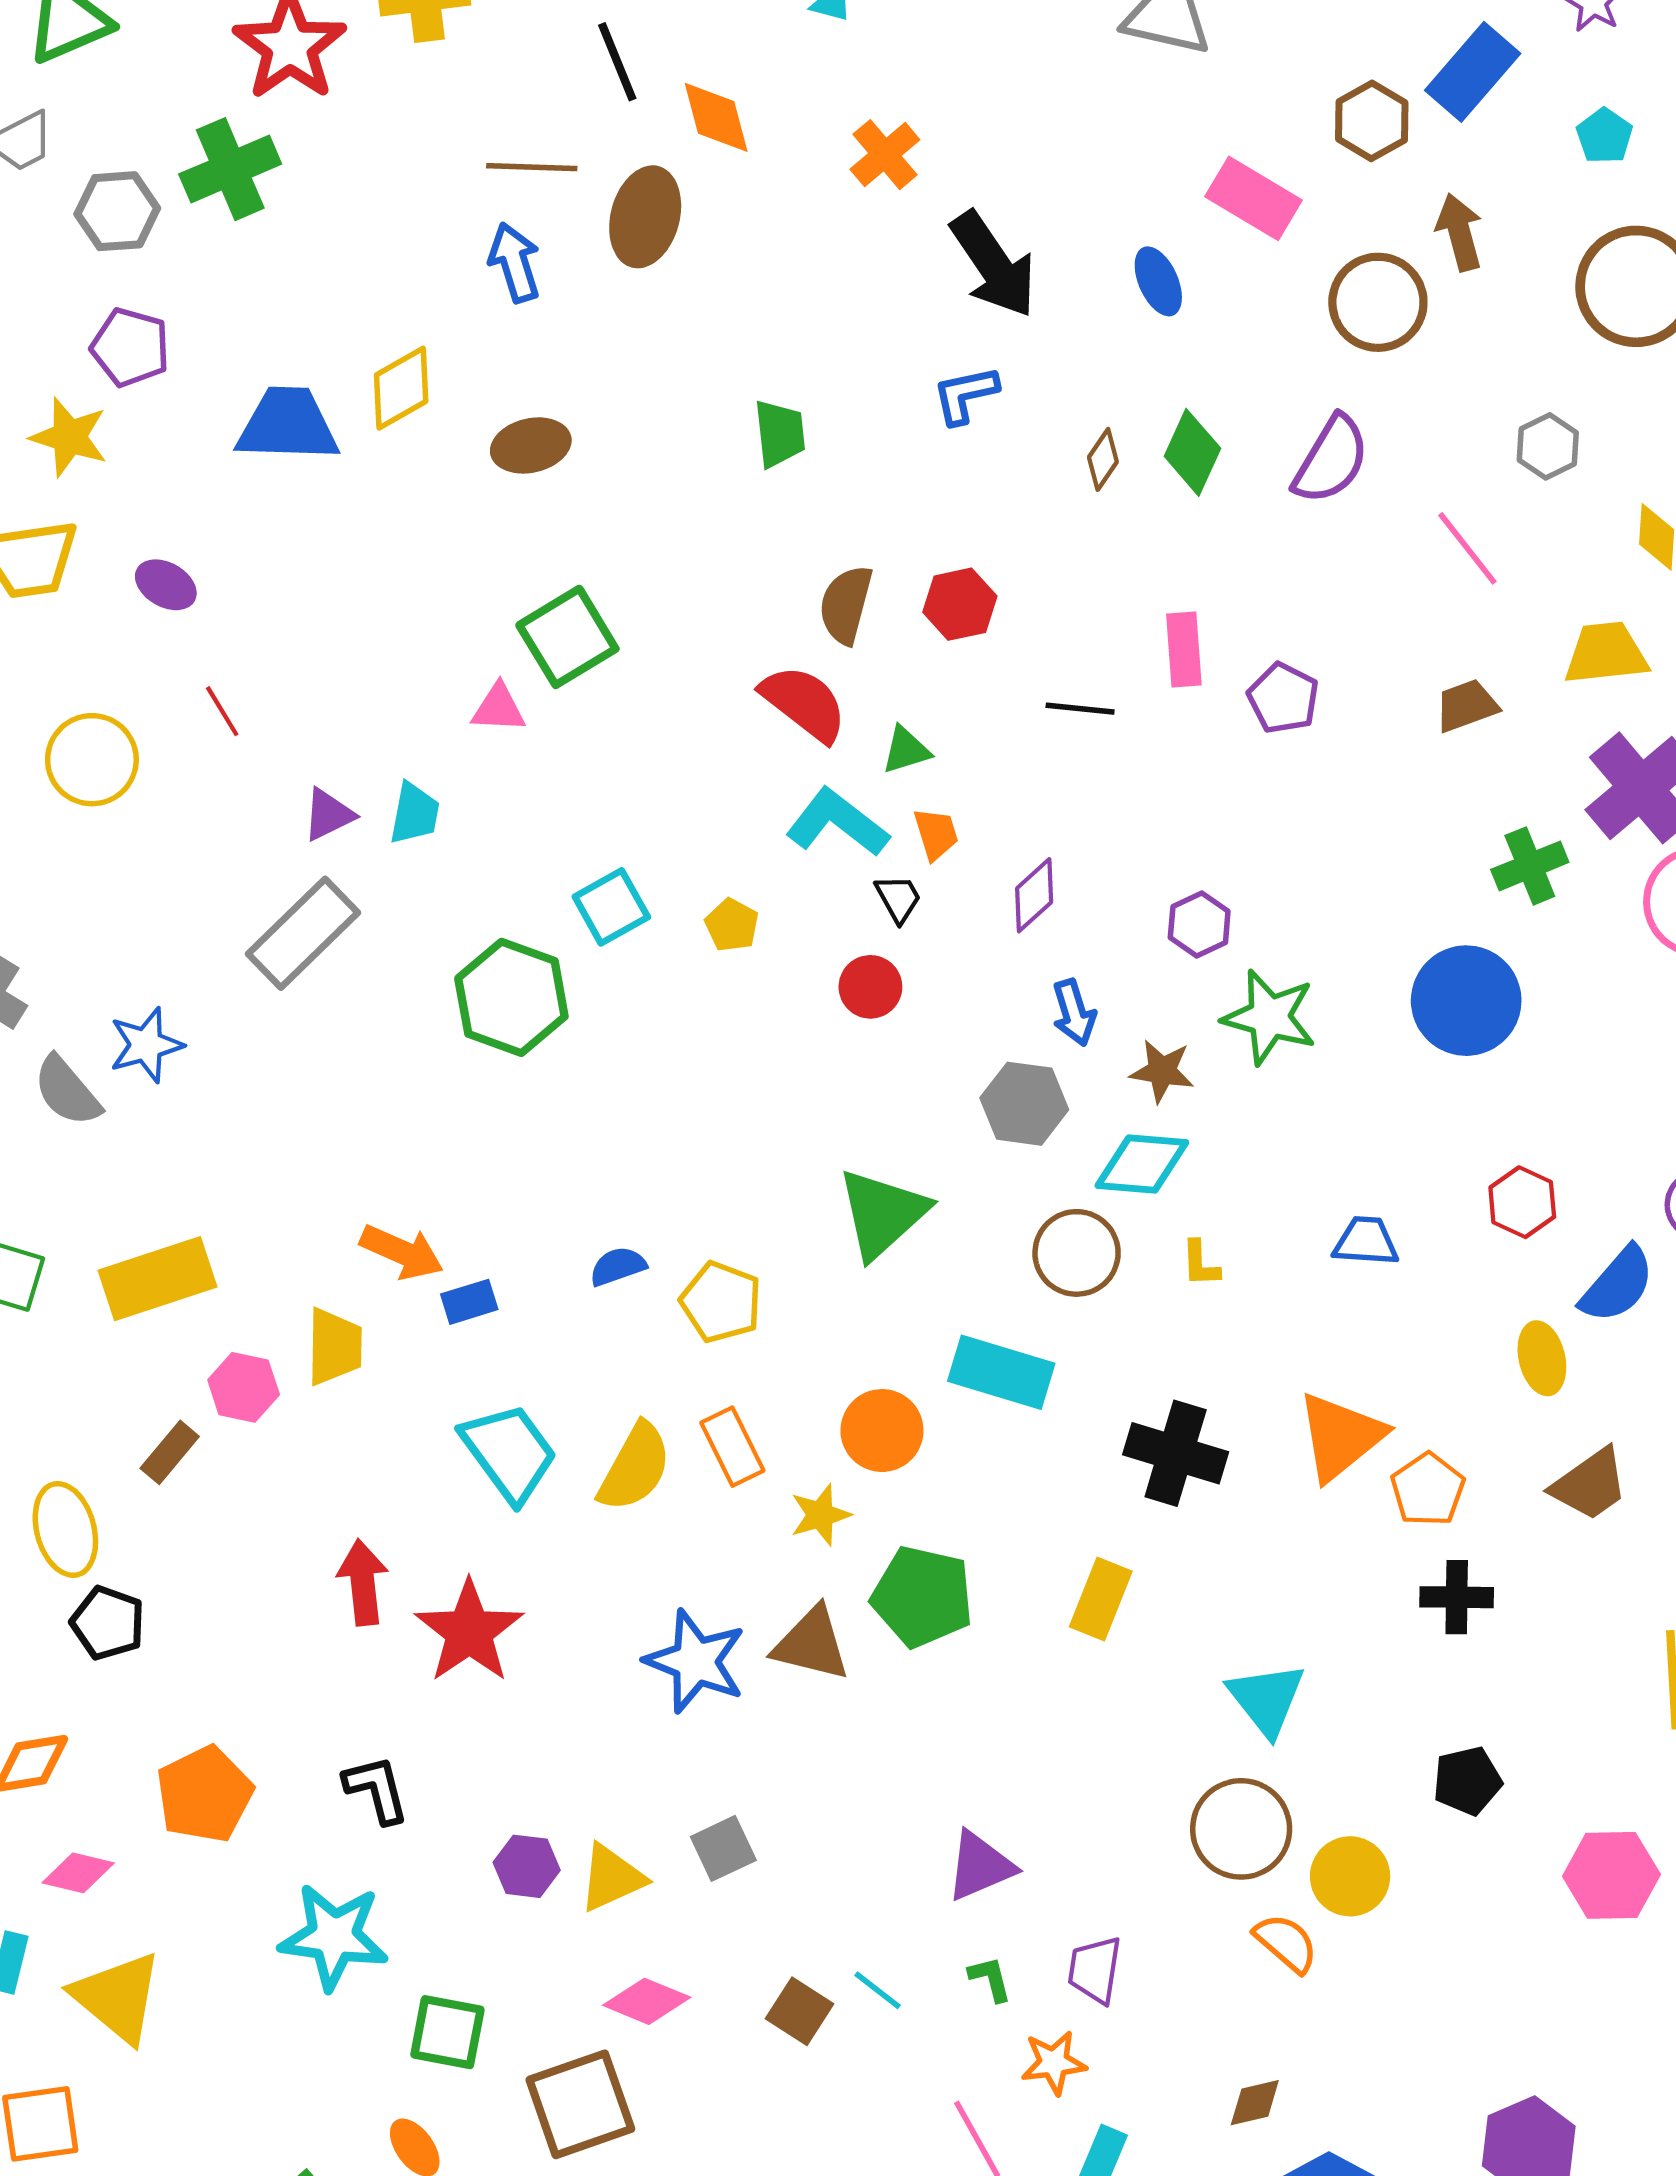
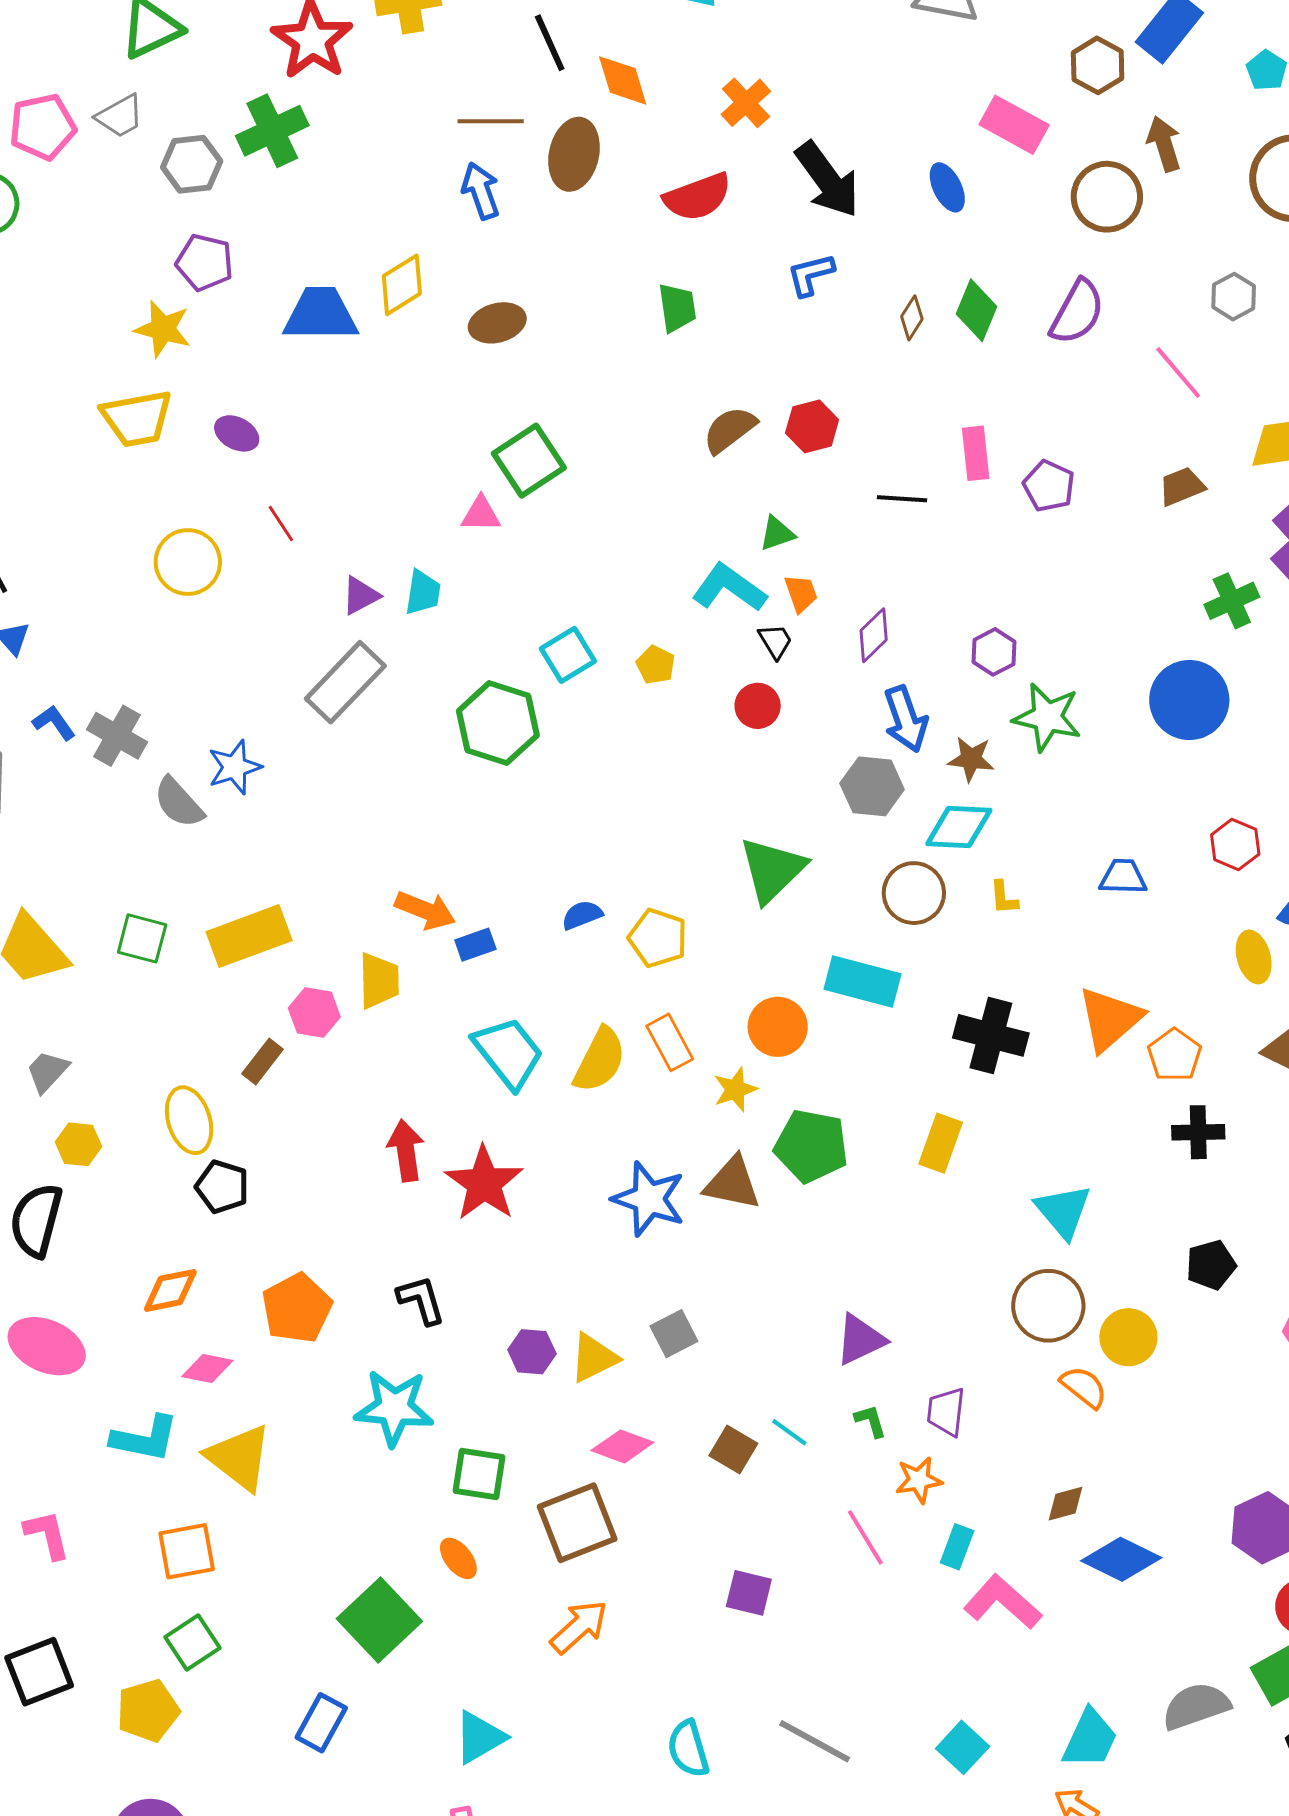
brown semicircle: (846, 605) -> (730, 430), turned 40
red semicircle: (804, 703) -> (698, 197), moved, turned 124
blue arrow: (1074, 1013) -> (906, 719), size x1.4

